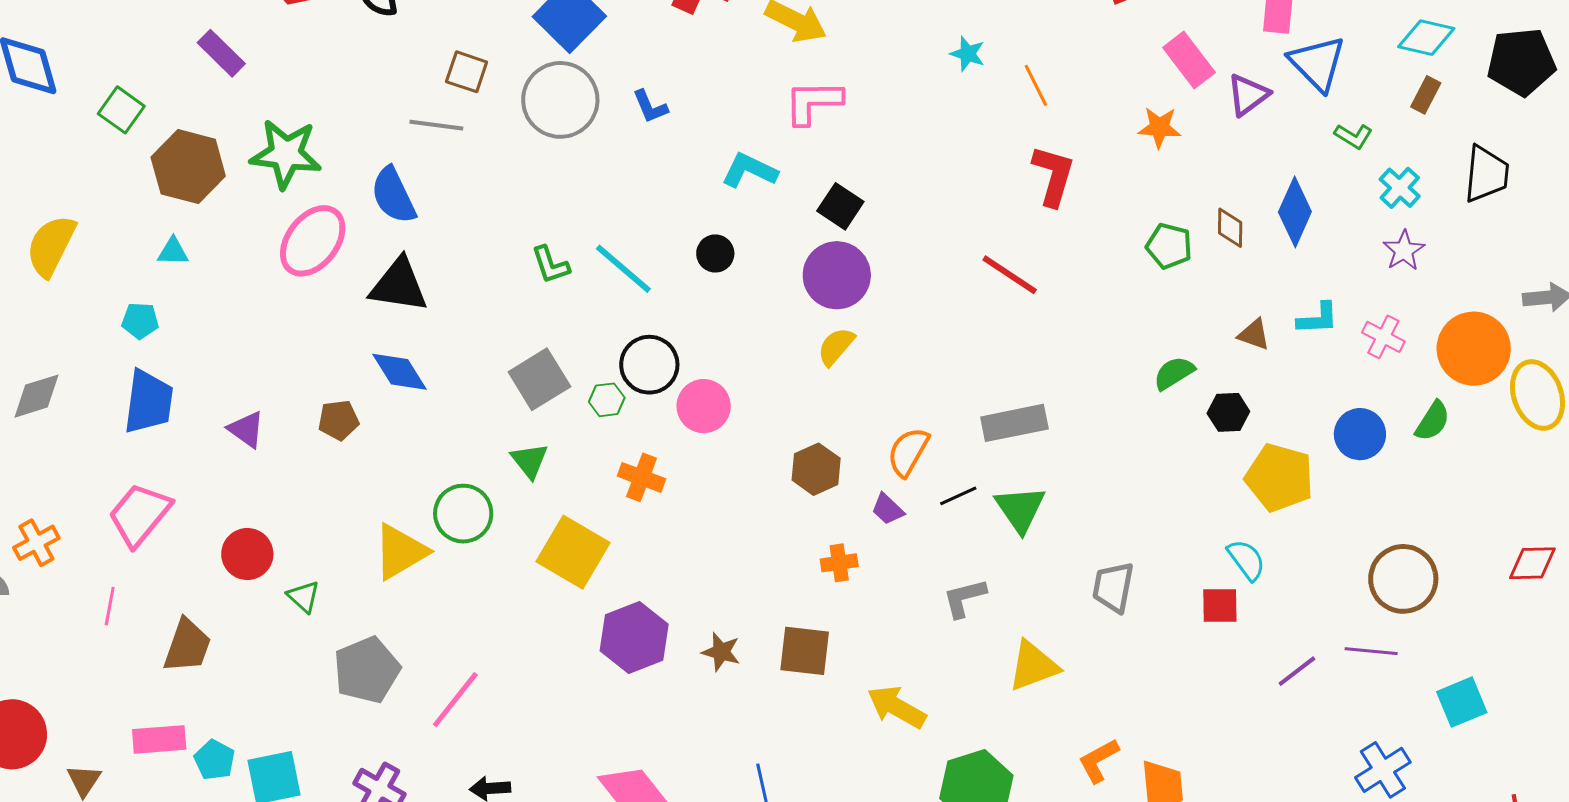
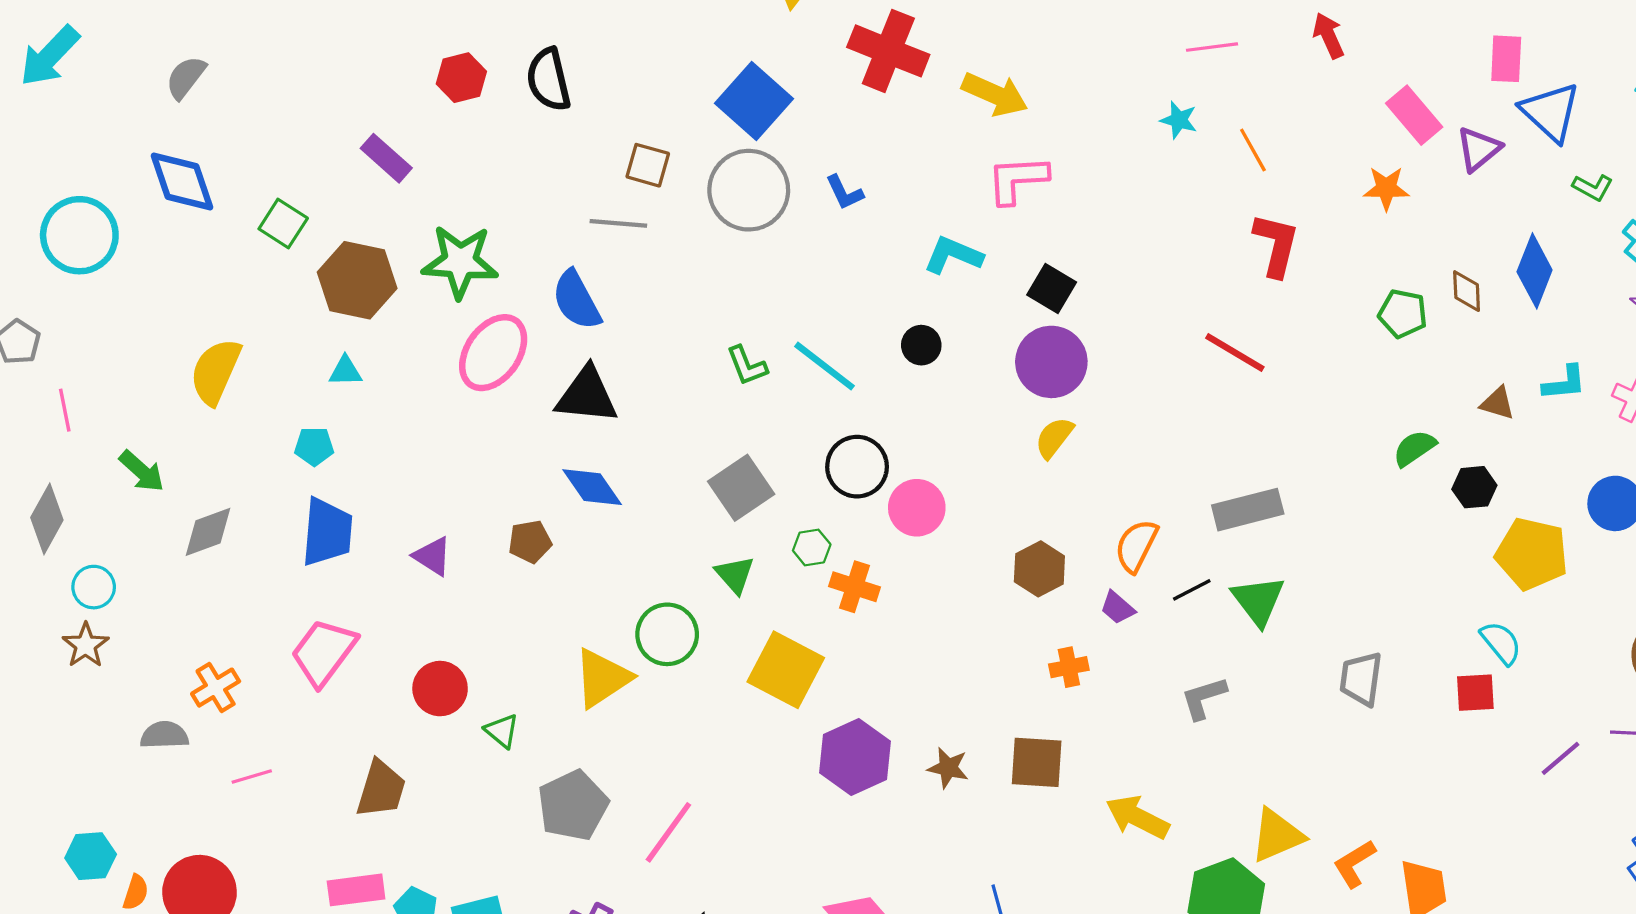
green hexagon: (607, 400) -> (812, 547), moved
pink line: (110, 606) -> (252, 776), moved, turned 66
yellow triangle: (1033, 666) -> (1277, 835), moved

